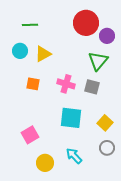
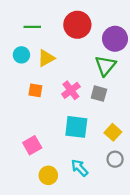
red circle: (86, 23) -> (77, 25), moved
purple circle: (107, 36) -> (115, 39), size x1.5
pink cross: (66, 84) -> (71, 90), turned 36

